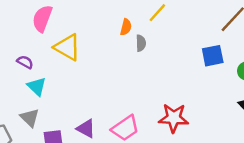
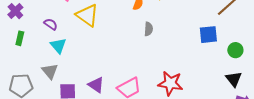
gray semicircle: (141, 43) -> (149, 29), moved

